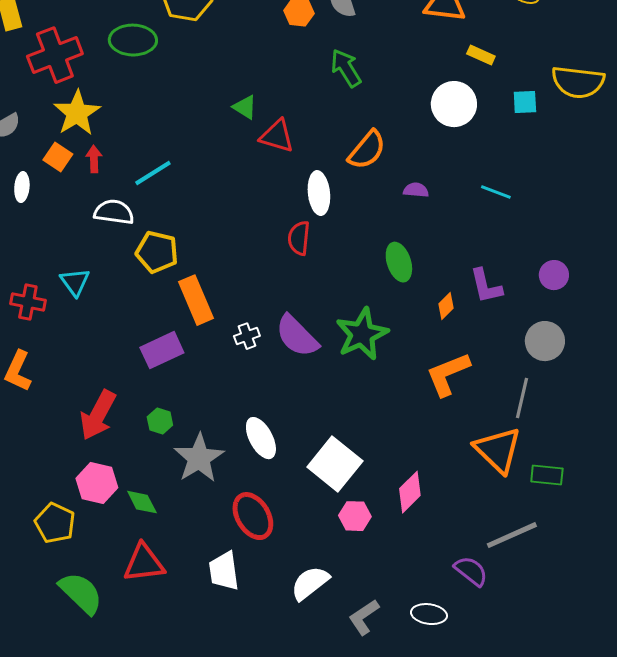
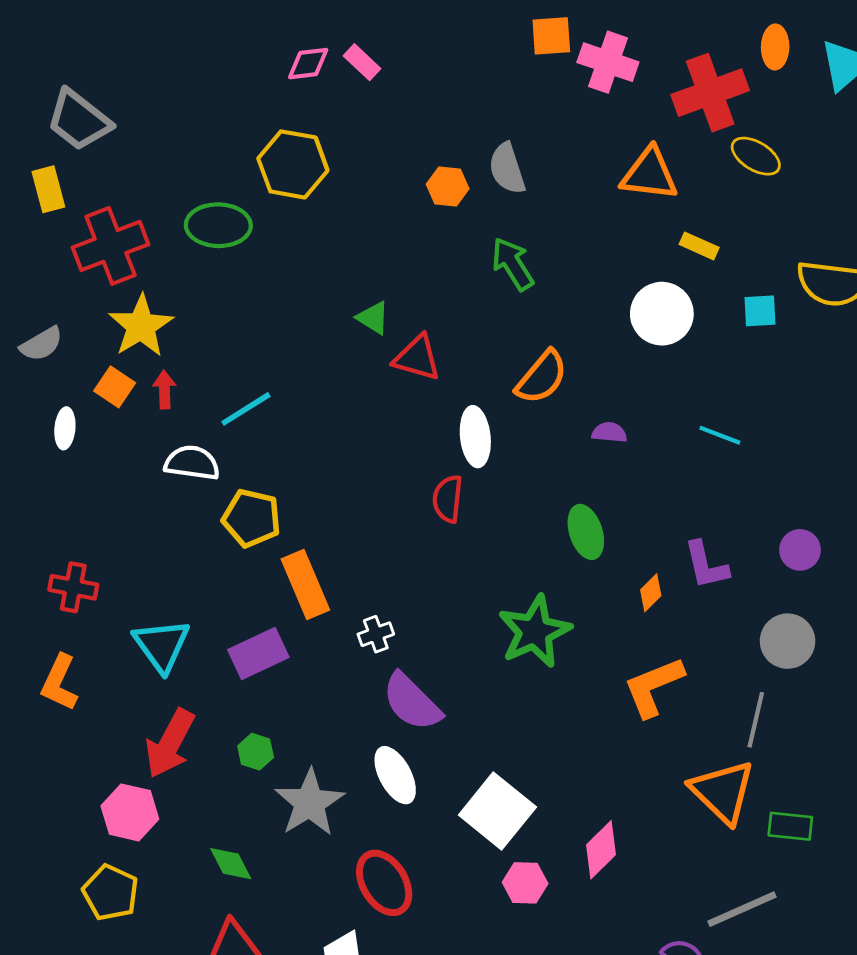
cyan triangle: (75, 282) -> (162, 645), moved, size x1.4
purple semicircle: (297, 336) -> (412, 702), moved
pink hexagon: (97, 483) -> (130, 812), moved

